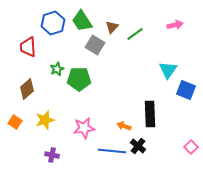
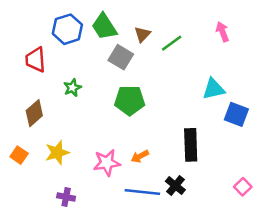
pink arrow: (175, 25) -> (222, 32), turned -98
cyan triangle: (168, 70) -> (214, 89), turned 42
green pentagon: (79, 79) -> (130, 100), moved
orange arrow: (124, 126) -> (140, 156), moved, turned -48

